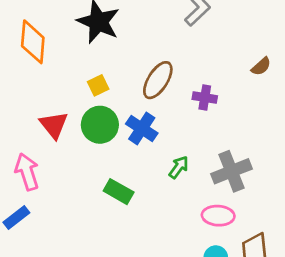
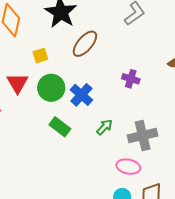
brown ellipse: (158, 80) -> (85, 44), moved
yellow square: (98, 85) -> (40, 56), moved
green rectangle: (119, 192) -> (60, 127), moved

